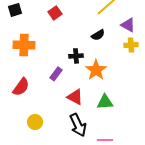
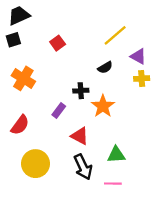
orange cross: (24, 45) -> (23, 78), turned 30
green triangle: (105, 102) -> (116, 155), moved
yellow circle: (35, 122) -> (35, 164), size x1.6

